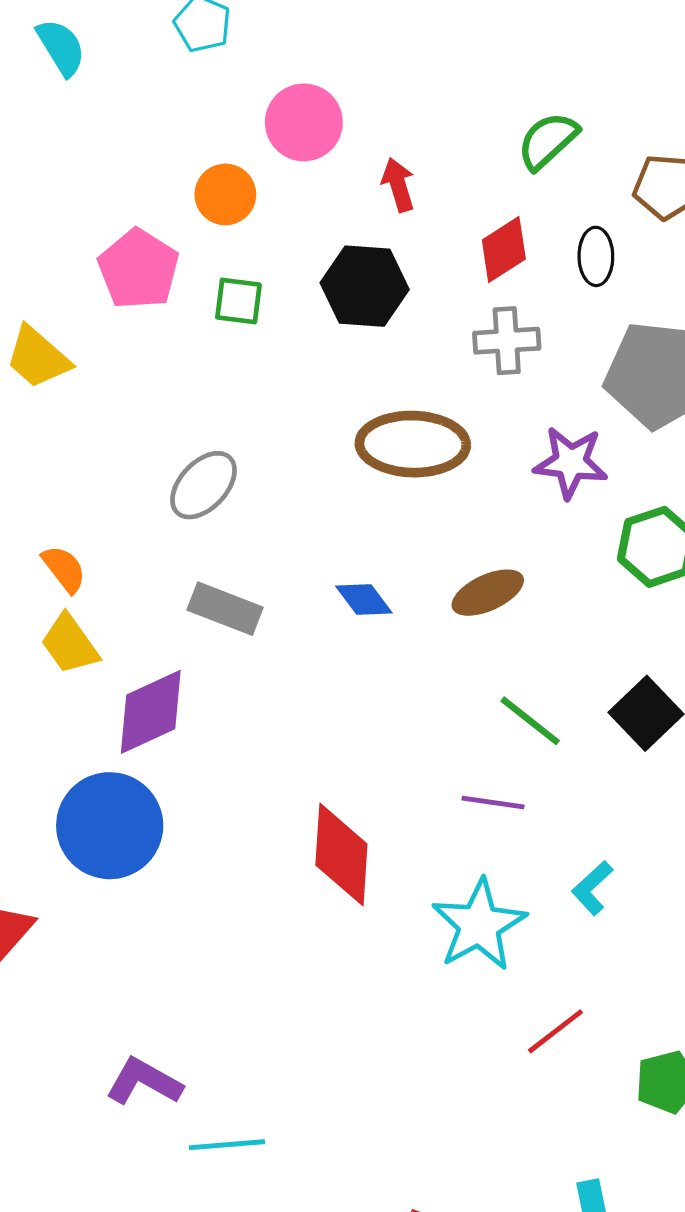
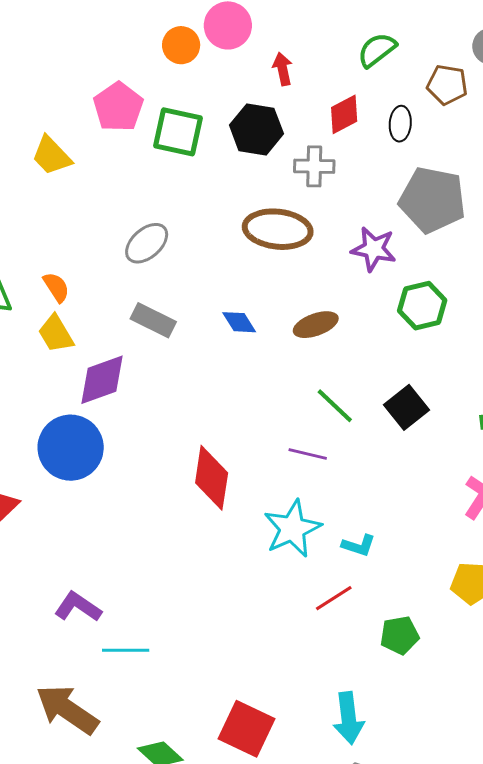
orange circle: (225, 194) -> (181, 45), moved
green square: (238, 301) -> (178, 132), size x1.6
gray cross: (507, 341) -> (314, 166), moved
cyan L-shape: (592, 888) -> (359, 545), moved, turned -124

